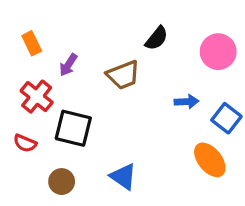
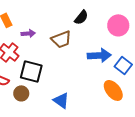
purple arrow: (68, 65) -> (28, 33), turned -128
blue arrow: (187, 102) -> (99, 55), size x1.6
brown circle: (62, 182) -> (21, 93), moved

